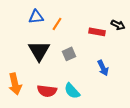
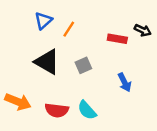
blue triangle: (36, 17) -> (43, 21), turned -35
black triangle: (39, 51) -> (47, 62), turned -30
orange arrow: (15, 84) -> (18, 102), turned -55

